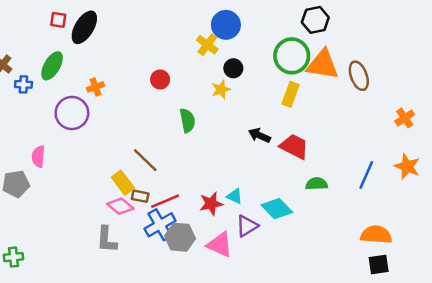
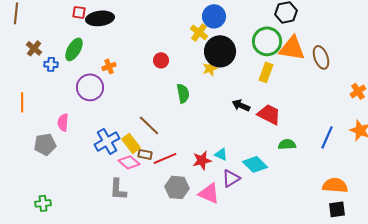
black ellipse: (84, 27) -> (100, 18), turned 52
black circle: (233, 68) -> (220, 51), size x2.0
blue cross: (160, 225) -> (107, 141), moved

